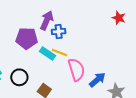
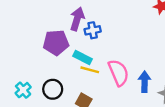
yellow line: (60, 53) -> (90, 70), moved
blue arrow: (97, 80) -> (144, 82), turned -42

